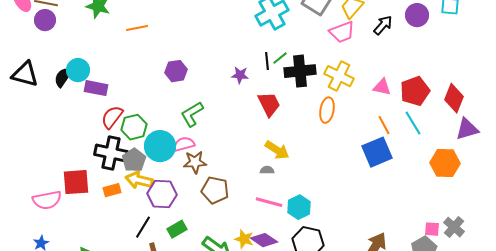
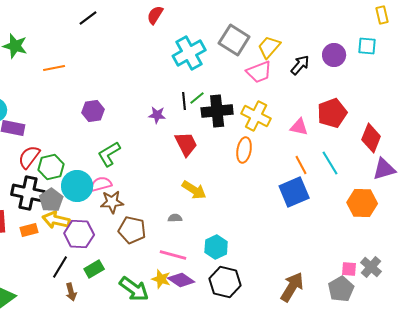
red pentagon: (415, 91) -> (332, 113), moved
gray semicircle: (267, 170) -> (175, 218), moved
pink line: (269, 202) -> (173, 255), moved

